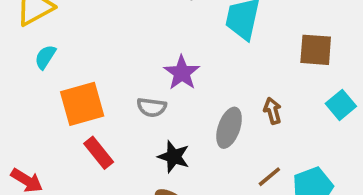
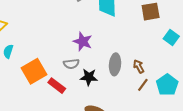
brown arrow: (273, 111) -> (139, 66), moved
red rectangle: (99, 153) -> (57, 86), moved
black star: (174, 157) -> (89, 77), moved

